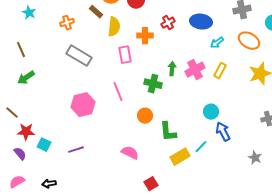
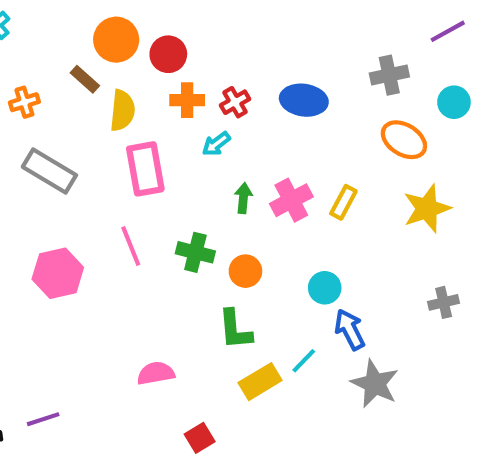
orange cross: (145, 36) -> (187, 100), moved
cyan arrow: (217, 43) -> (216, 144), moved
pink rectangle: (125, 55) -> (145, 169), size x1.4
green cross: (153, 84) -> (195, 252), moved
orange circle: (145, 116) -> (245, 271), moved
purple line: (76, 150) -> (43, 419), moved
pink semicircle: (130, 153) -> (156, 373), turned -36
gray star: (255, 158) -> (375, 384), moved, size x1.6

